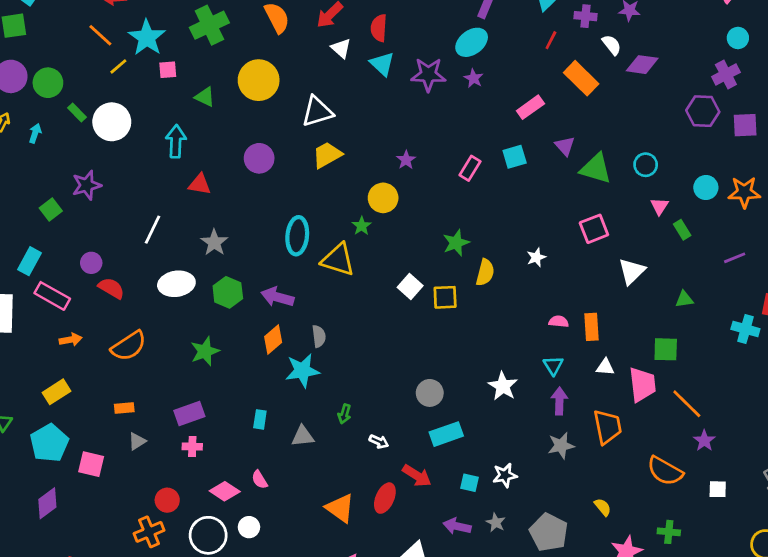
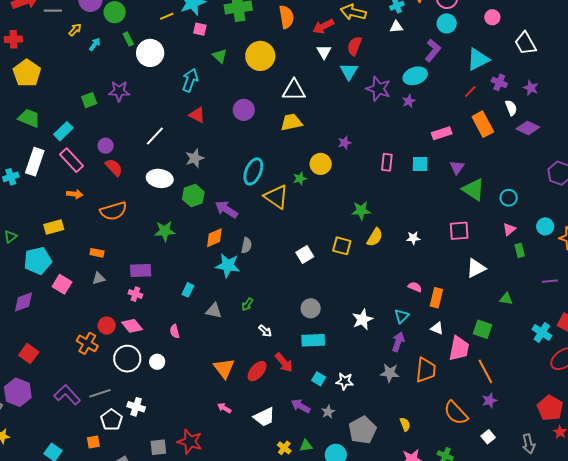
pink rectangle: (470, 168) -> (387, 162), turned -42
white square: (410, 287) -> (305, 255), moved
white square: (718, 489) -> (488, 437), turned 32
pink diamond: (225, 491) -> (132, 326), moved
orange cross: (149, 532) -> (87, 343), turned 35

